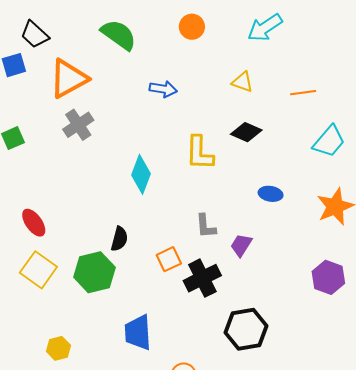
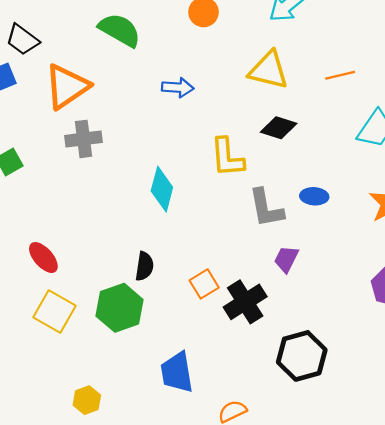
yellow triangle: (242, 82) -> (269, 70), size x1.6
gray cross: (78, 125) -> (84, 139), turned 32
gray L-shape: (206, 226) -> (266, 208), moved, size x1.4

